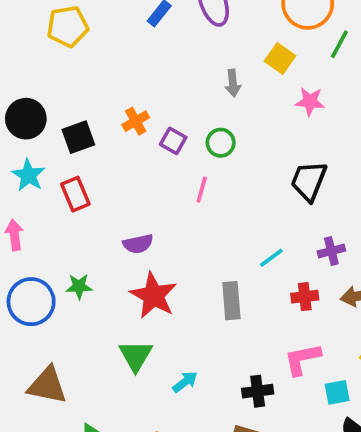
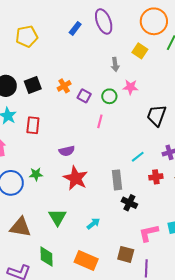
pink star: (310, 101) -> (131, 87), moved
black square: (78, 137) -> (33, 85), moved
red rectangle: (75, 194) -> (33, 125), turned 30
green triangle: (136, 356) -> (58, 217), moved
pink L-shape: (302, 359) -> (149, 233), moved
black cross: (258, 391) -> (129, 203), moved, turned 35

